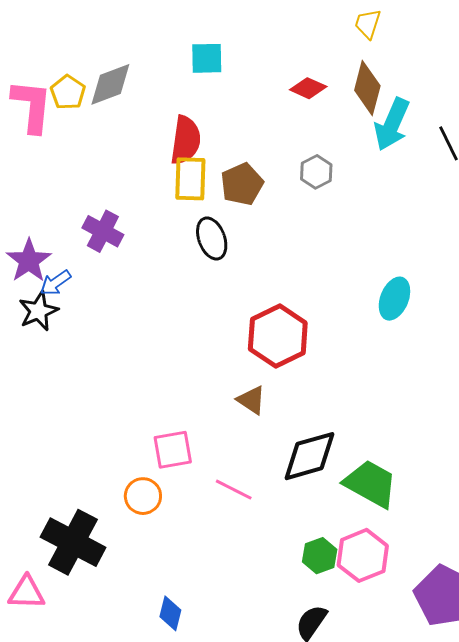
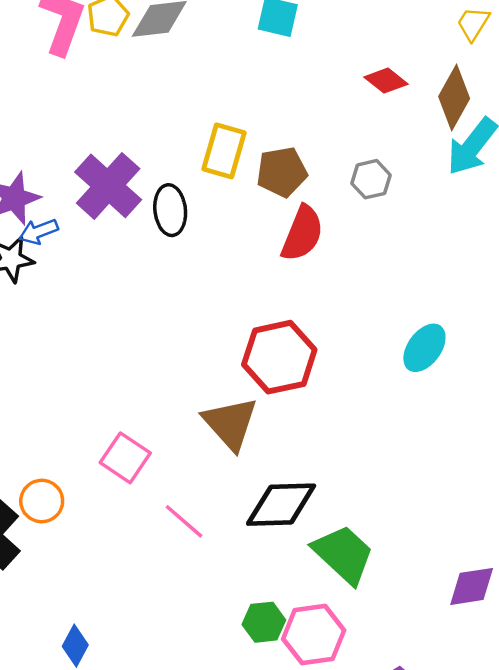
red semicircle: (186, 140) -> (302, 233), moved
purple cross: (103, 231) -> (108, 186), size x1.4
black ellipse: (212, 238) -> (170, 210), moved
brown triangle: (251, 400) -> (230, 423), size x1.6
pink square: (173, 450) -> (125, 458), turned 30
orange circle: (143, 496) -> (42, 501), moved

